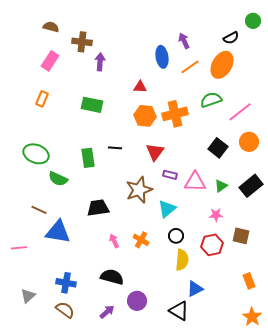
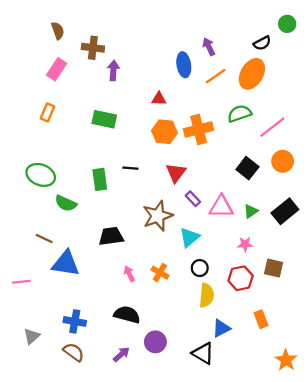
brown semicircle: (51, 27) -> (58, 31), turned 56
purple rectangle: (170, 175) -> (193, 199), turned 32
orange rectangle: (249, 281) -> (261, 319), moved

